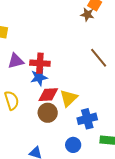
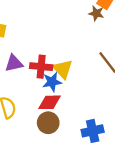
blue star: (39, 77) -> (52, 82), moved
yellow triangle: (69, 98) -> (63, 69), moved, turned -30

